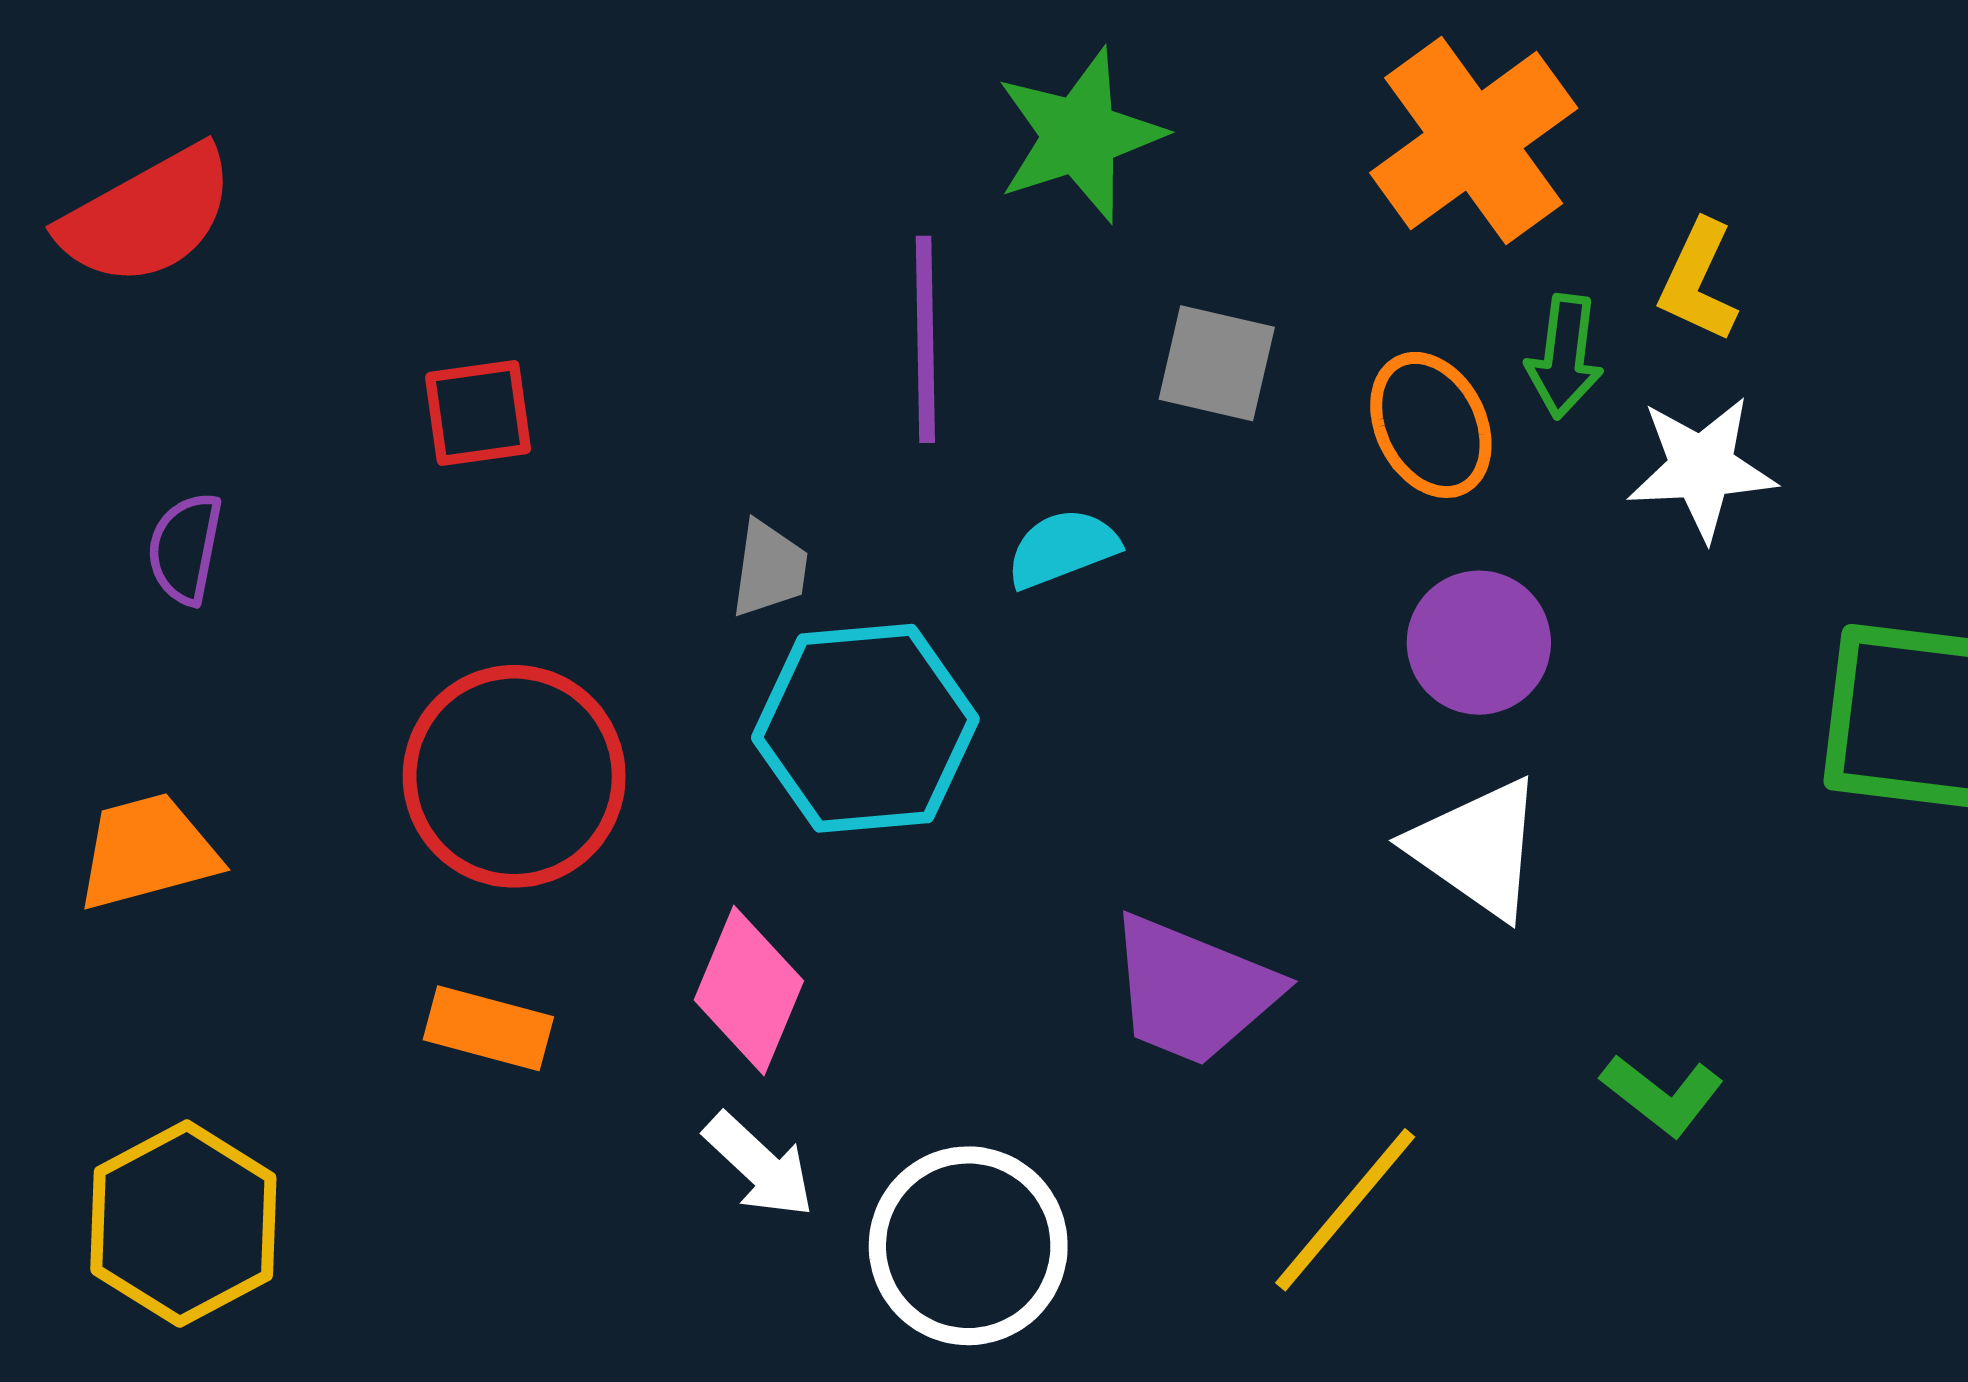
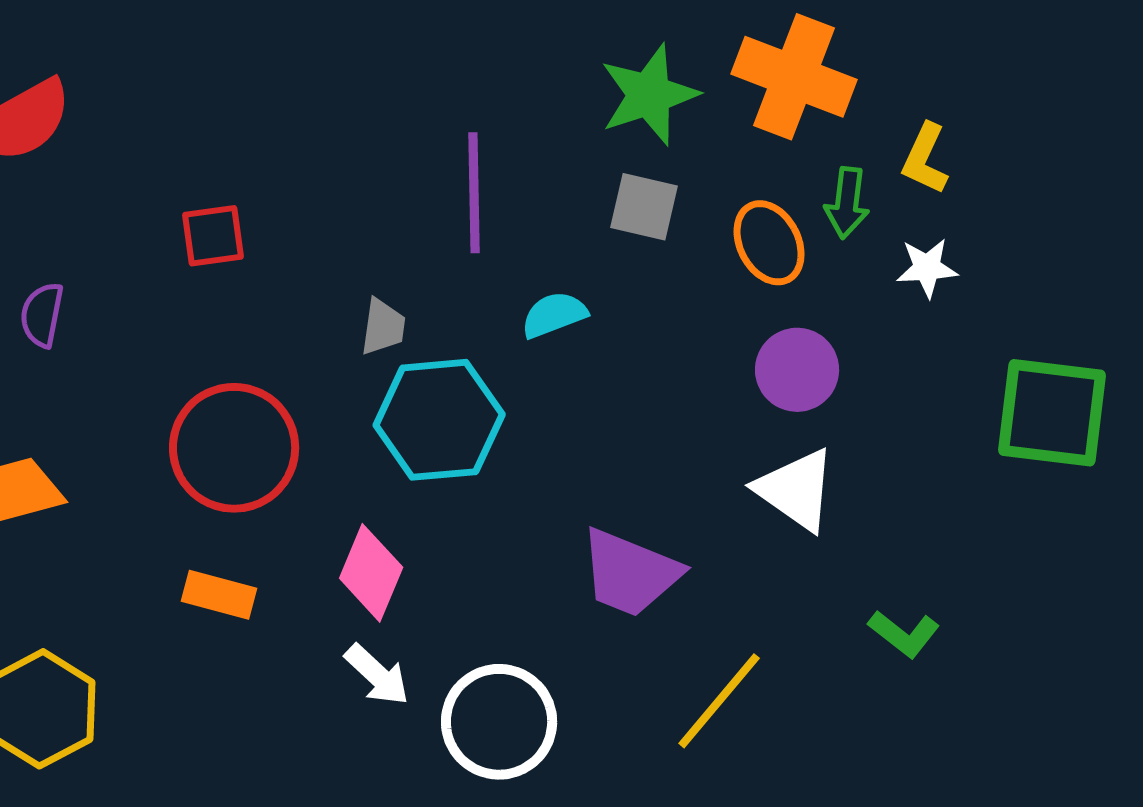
green star: (1080, 135) -> (649, 95), moved
orange cross: (1474, 141) -> (794, 77), turned -33
white star: (1702, 468) -> (927, 268), size x0.7

